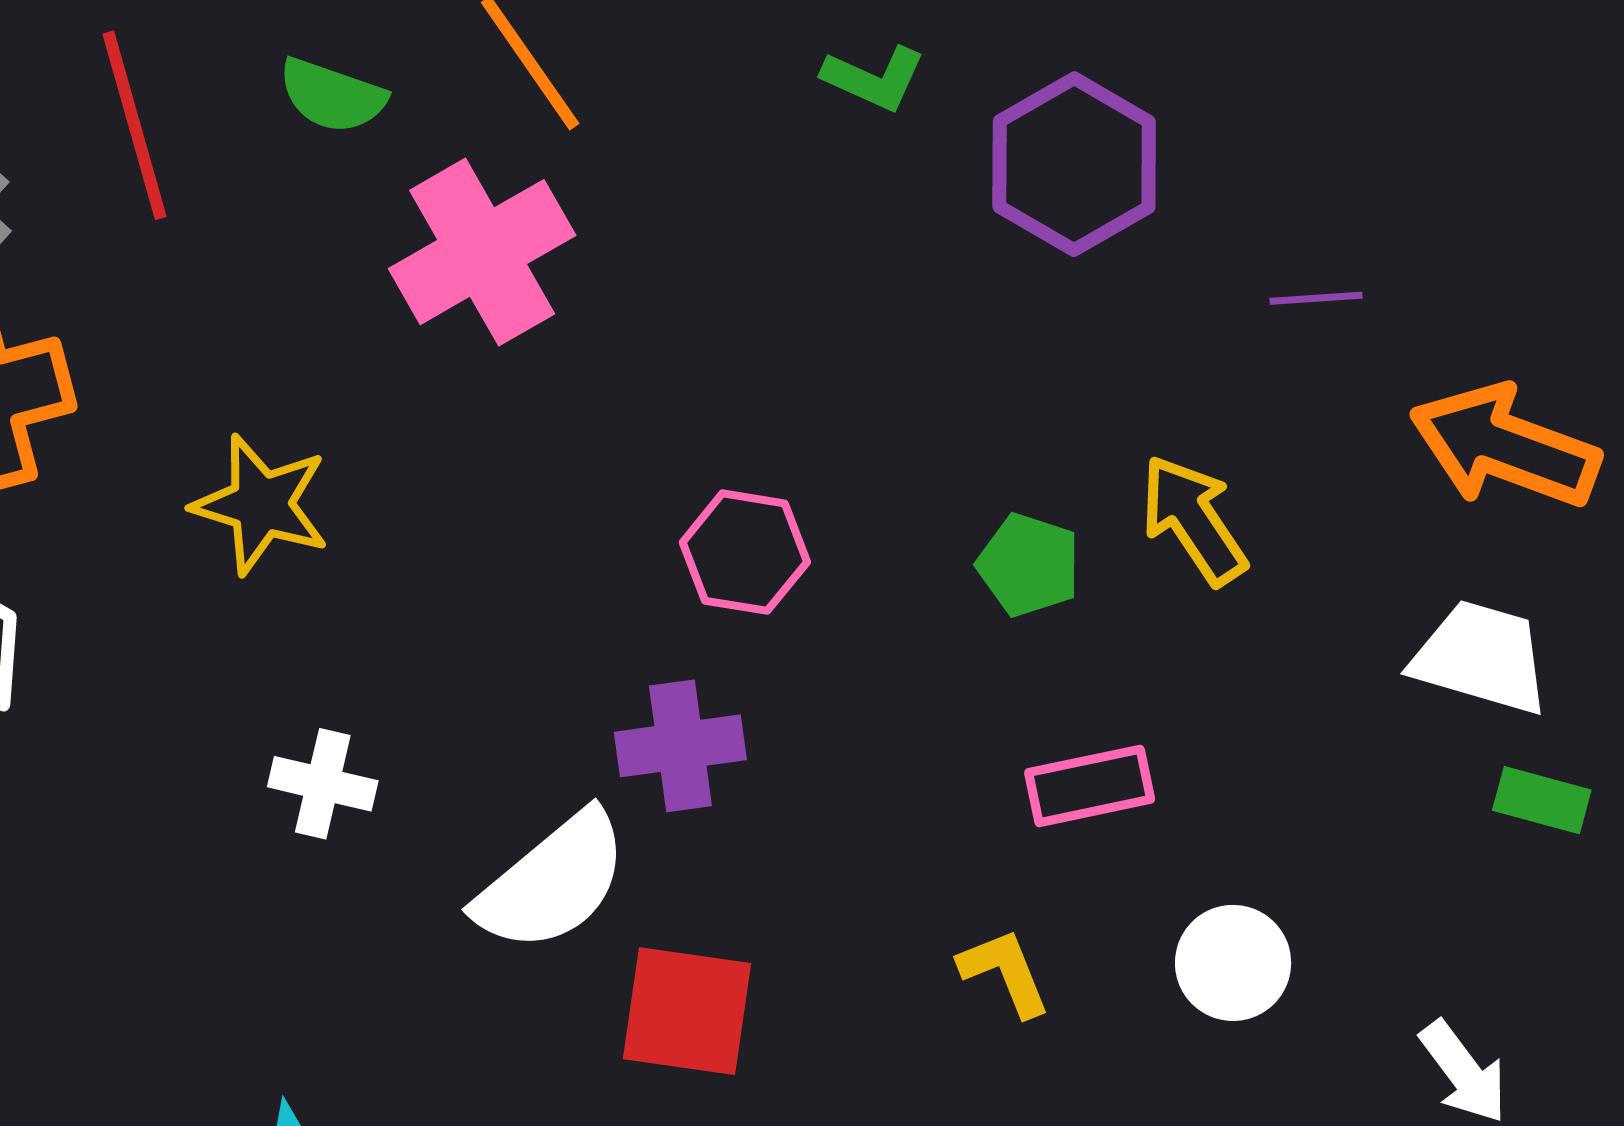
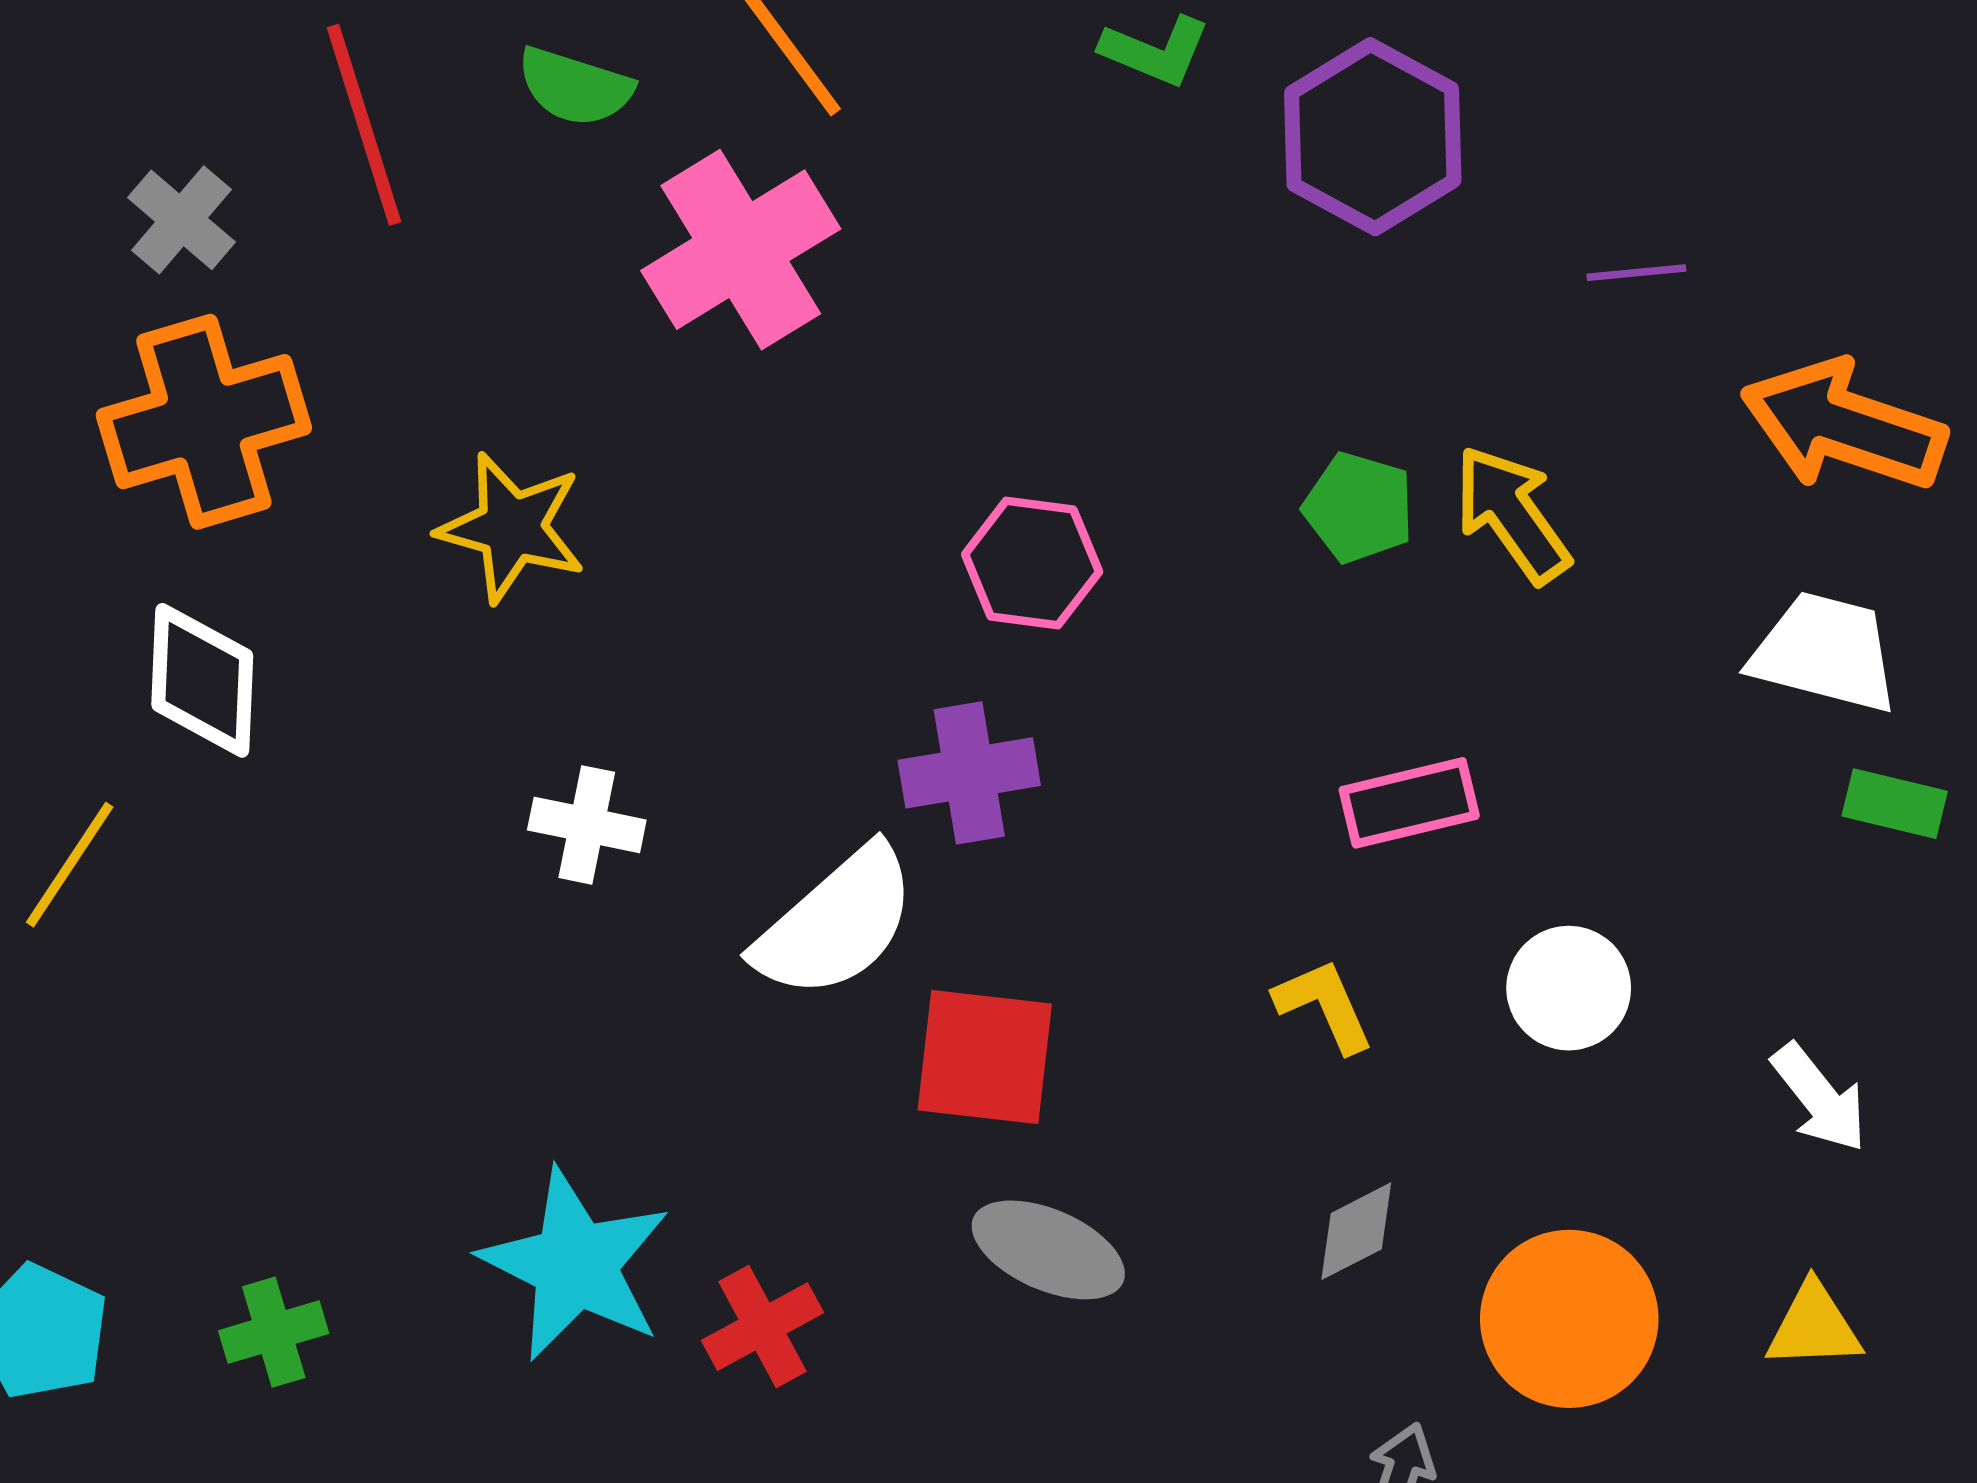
green pentagon: (1029, 565) -> (1359, 507), moved

